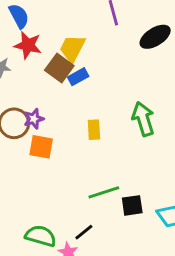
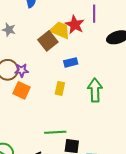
red star: (28, 45) -> (75, 25), moved
yellow trapezoid: (72, 48) -> (60, 30), turned 70
blue rectangle: (78, 77) -> (71, 62), moved

